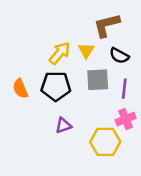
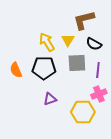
yellow arrow: (60, 53) -> (47, 42), turned -72

